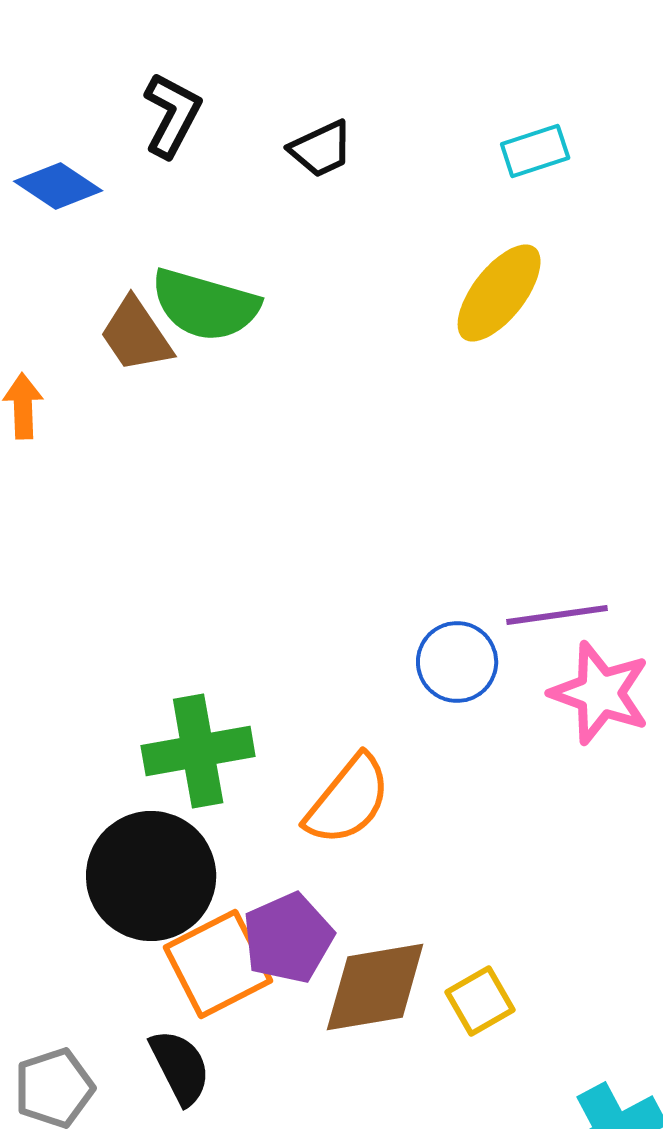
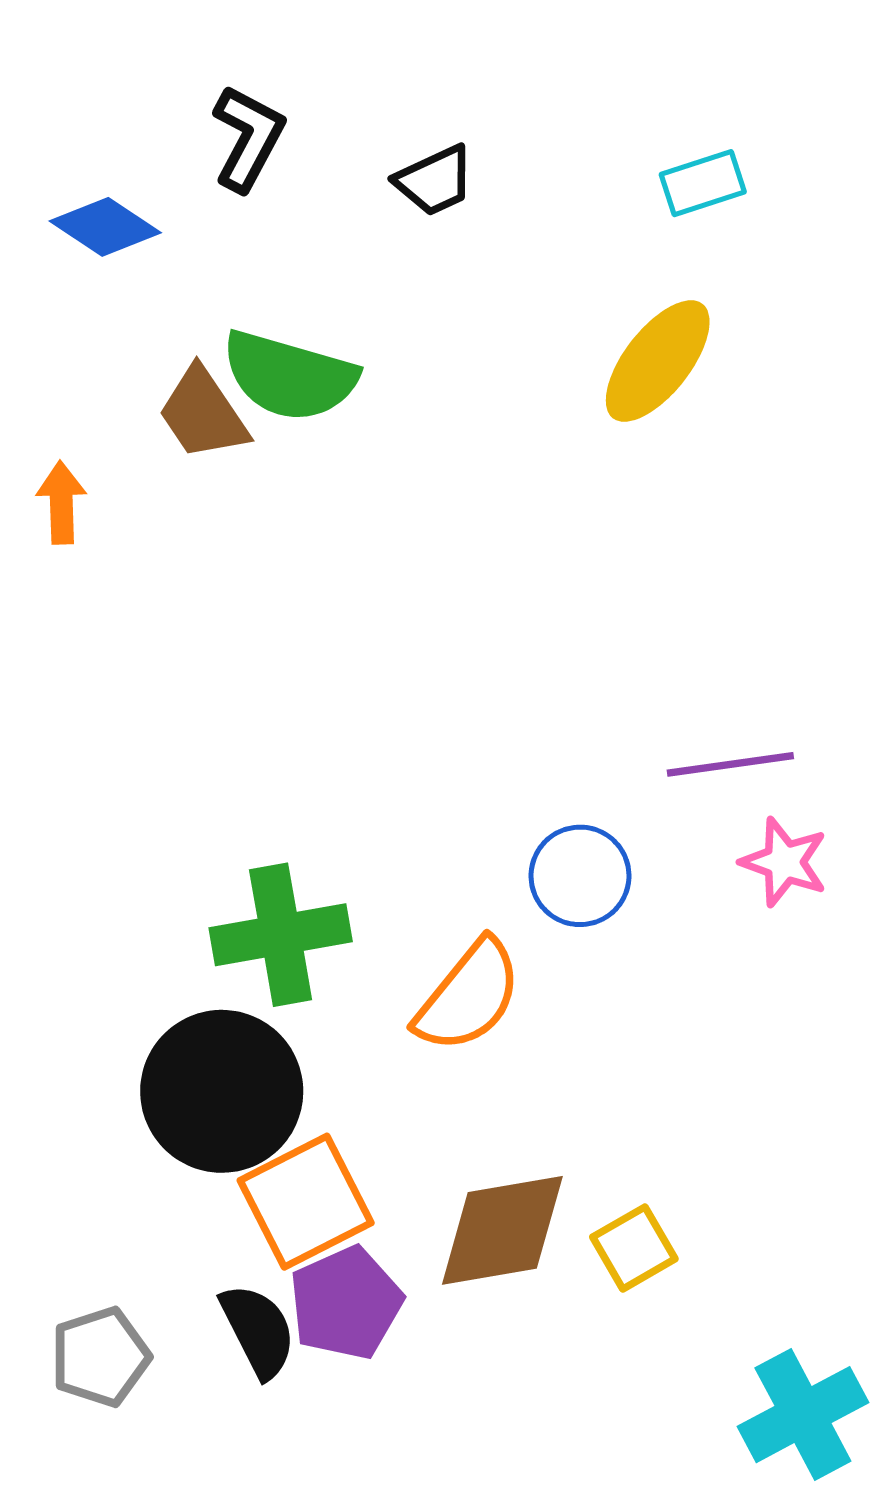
blue circle: (457, 662) -> (580, 876), moved
pink star: (600, 693) -> (784, 862), size x0.7
purple pentagon: (288, 938) -> (346, 1303), moved

